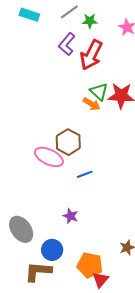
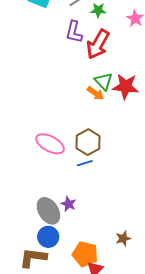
purple L-shape: (67, 44) -> (74, 32), turned -30
brown hexagon: (68, 142) -> (88, 142), moved
gray ellipse: (21, 229) -> (48, 211), moved

